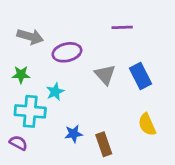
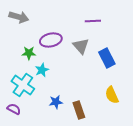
gray arrow: (30, 37) -> (19, 17), moved
green star: (21, 75) -> (29, 53), moved
gray triangle: (105, 75) -> (81, 46), moved
cyan cross: (30, 111) -> (23, 85), turned 30

